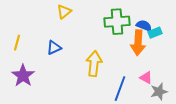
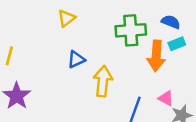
blue semicircle: (144, 26) -> (171, 22), moved
blue triangle: (54, 48) -> (76, 59), moved

